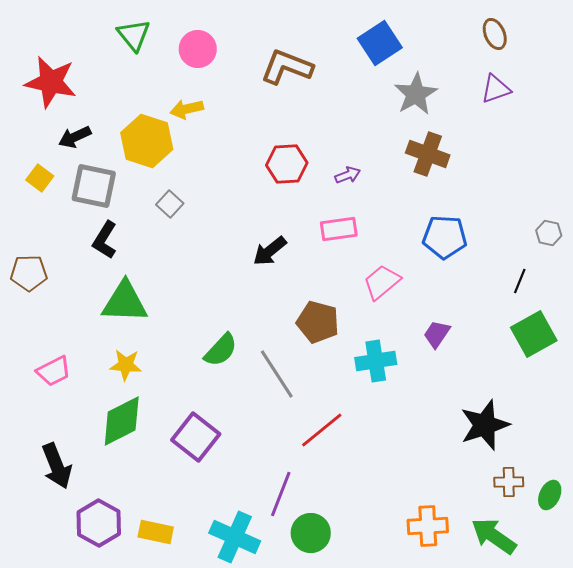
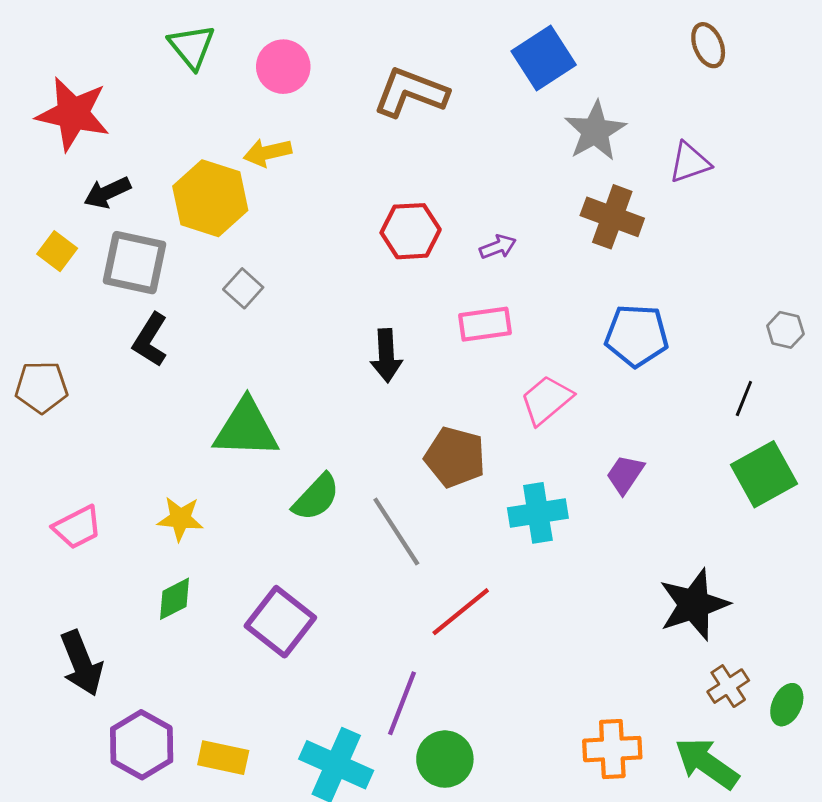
purple triangle: (496, 89) -> (690, 162), moved
black arrow: (270, 251) -> (386, 356), turned -54
green triangle: (125, 302) -> (246, 429), moved
green diamond: (122, 421) -> (175, 599), size x0.6
brown cross: (509, 482) -> (728, 686), turned -32

